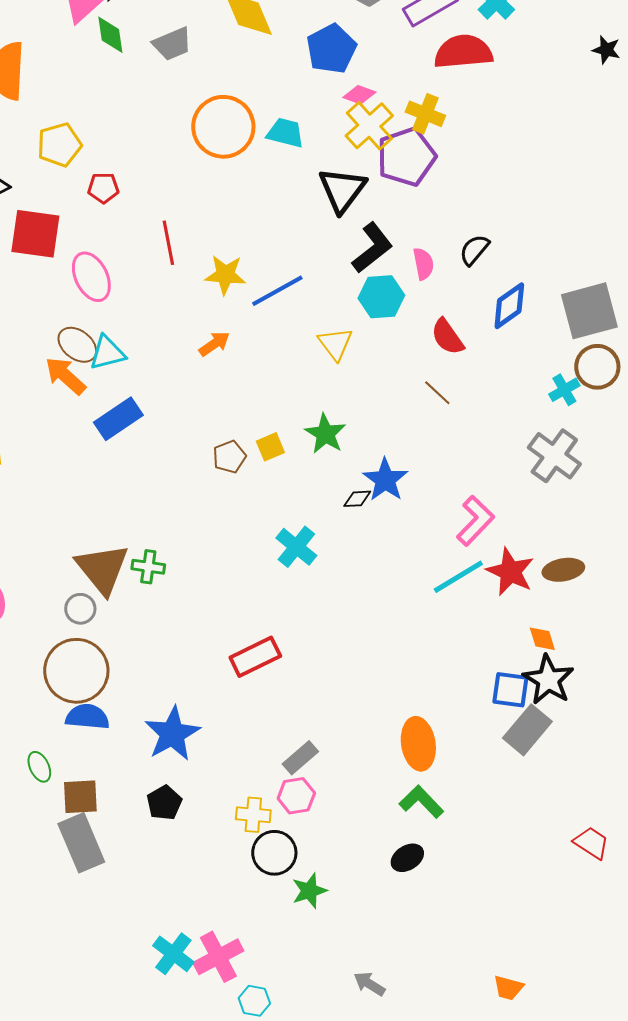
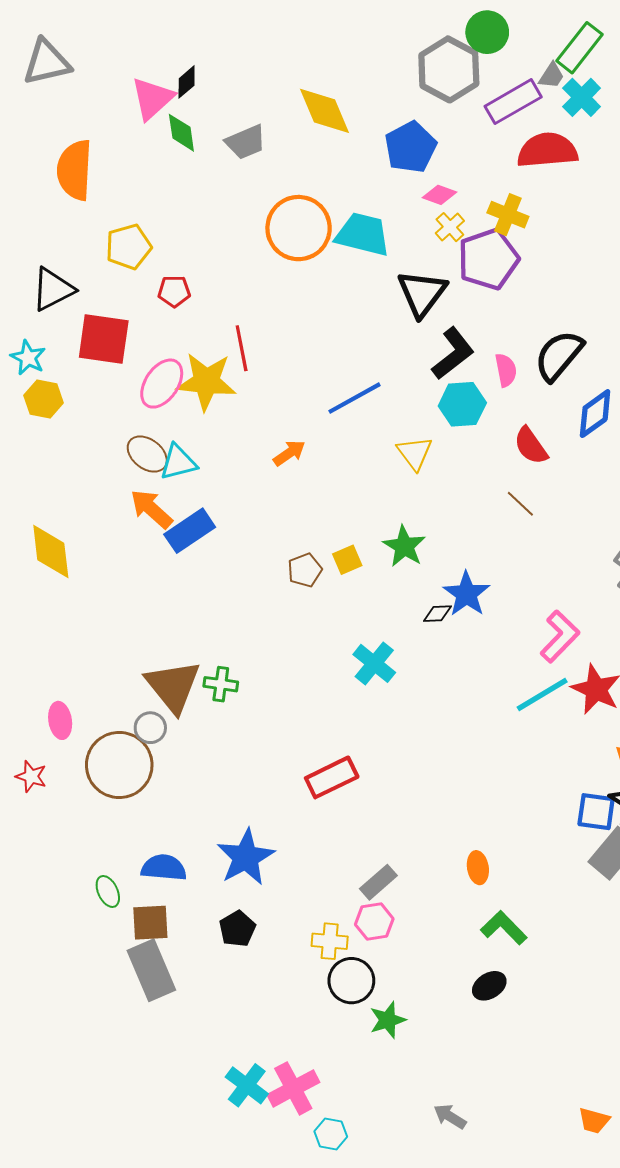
yellow cross: (369, 126) -> (450, 227), size x0.6
cyan trapezoid: (285, 133) -> (363, 234), size x1.4
black semicircle: (474, 250) -> (559, 356), size x1.6
yellow star: (225, 275) -> (206, 381), moved, size x1.4
pink ellipse: (91, 277) -> (162, 384), turned 60
orange arrow: (65, 376) -> (151, 509), moved
brown circle: (76, 671) -> (119, 765), moved
blue semicircle: (87, 717) -> (164, 868), moved
orange ellipse: (418, 744) -> (478, 868), moved, size x0.6

